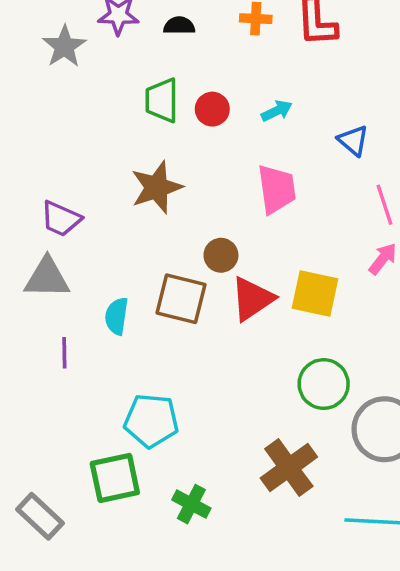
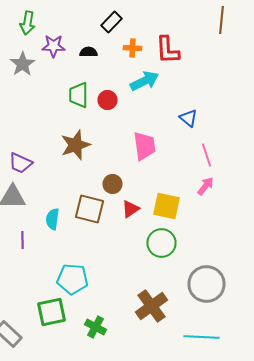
cyan arrow: (277, 111) -> (144, 81), moved, size x1.6
red triangle: (252, 299) -> (130, 209), size x0.7
green circle: (324, 384) -> (162, 243), moved

